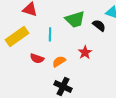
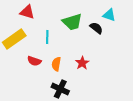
red star: (85, 52) -> (82, 63), moved
orange semicircle: (59, 61) -> (56, 64), turned -48

